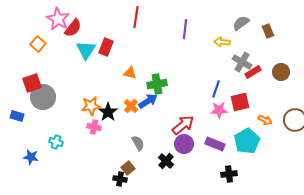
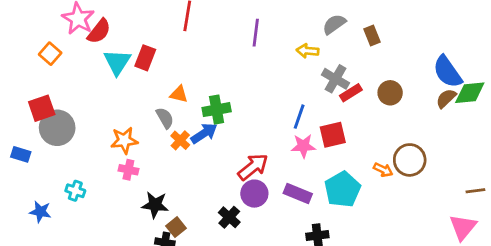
black star: (108, 112) -> (155, 205), moved, turned -30
orange arrow: (265, 120) -> (383, 170), moved
gray semicircle: (138, 143) -> (165, 118), moved

